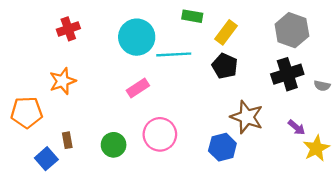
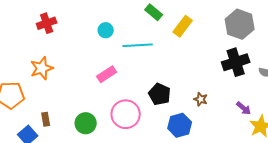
green rectangle: (192, 16) -> (154, 12), turned 30
cyan circle: (137, 37) -> (106, 30), size x0.5
black pentagon: (225, 66) -> (160, 94), moved
brown star: (247, 117) -> (201, 99), size x0.5

